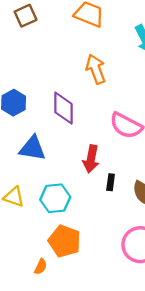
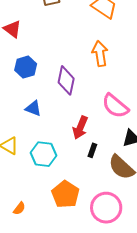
blue triangle: (32, 148) -> (33, 108), size x0.7
orange pentagon: (65, 241) -> (66, 194), moved

